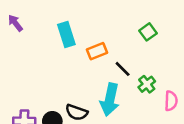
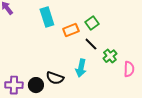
green square: (148, 32) -> (92, 23), moved
cyan arrow: (110, 100) -> (81, 68), size x0.7

